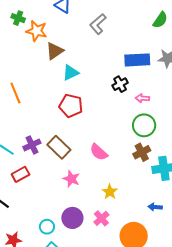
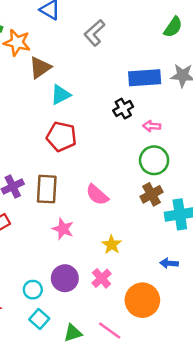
brown rectangle: (59, 147) -> (47, 189), turned 50

